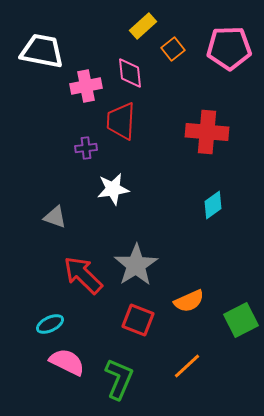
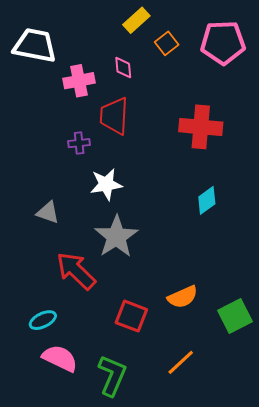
pink diamond: (130, 73) -> (123, 68), size x0.7
gray star: (136, 265) -> (116, 237), moved

